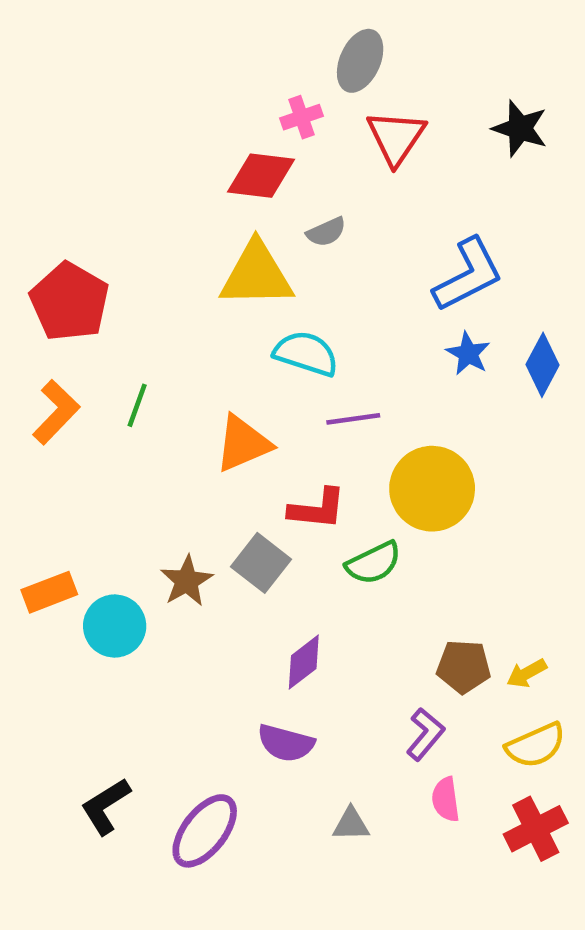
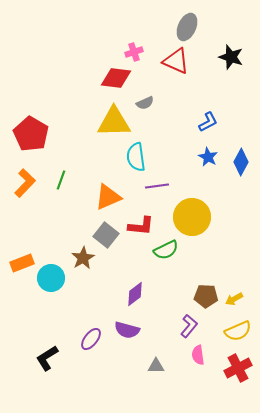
gray ellipse: (360, 61) -> (187, 27), moved
red triangle: (396, 137) -> (176, 61), turned -40
blue L-shape: (468, 275) -> (208, 122), size x0.6
cyan semicircle: (306, 354) -> (136, 157), turned -116
gray square: (261, 563) -> (106, 235), moved
purple ellipse: (205, 831) -> (91, 339), moved, size x0.7

